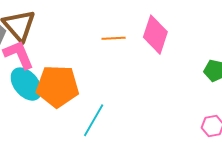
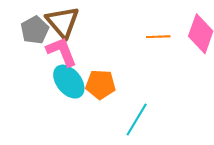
orange pentagon: (58, 86) -> (101, 84), size x0.7

